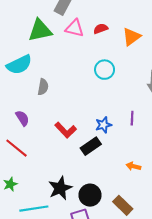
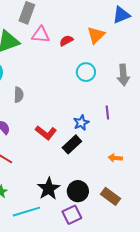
red semicircle: (101, 29) -> (66, 41), moved
cyan circle: (105, 70) -> (86, 72), moved

